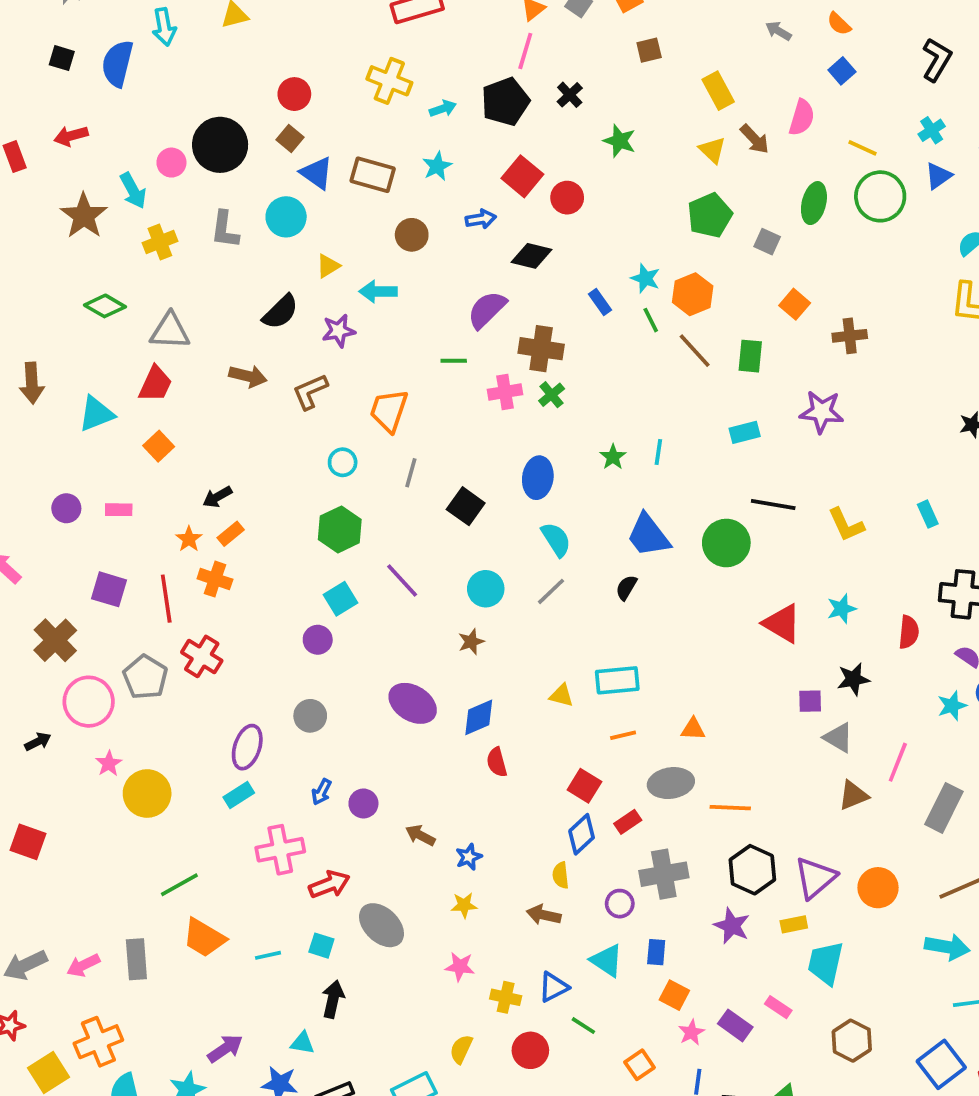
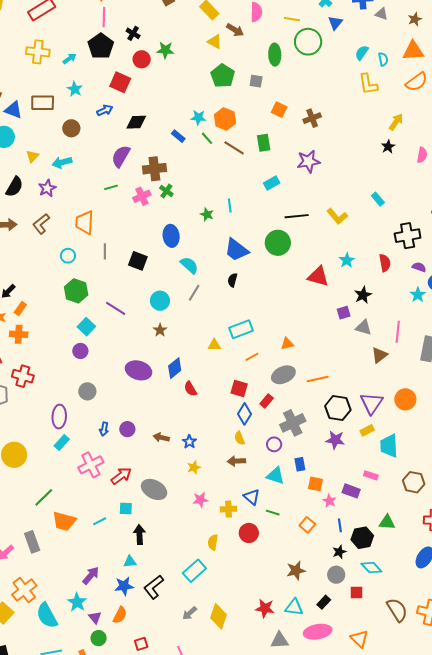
red circle: (567, 198) -> (142, 59), moved
blue triangle: (553, 987) -> (252, 497), turned -36

